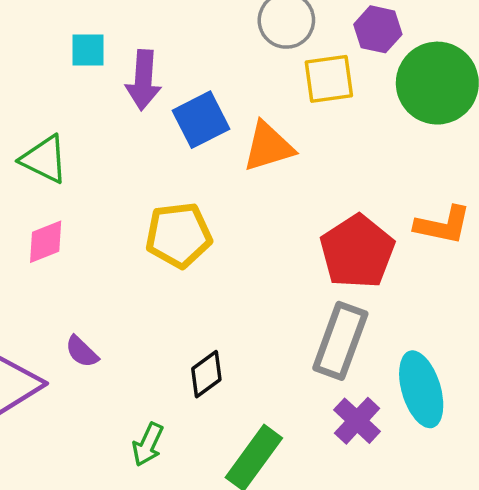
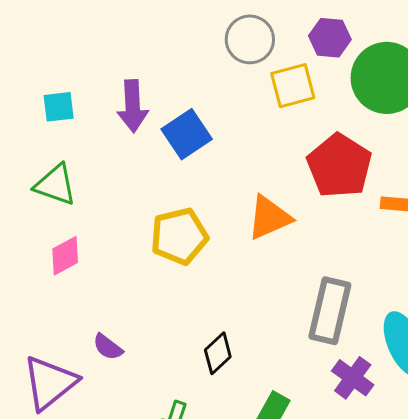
cyan square: (88, 50) -> (59, 107), moved
orange triangle: (268, 147) -> (269, 218), moved
red pentagon: (357, 252) -> (339, 166), moved

